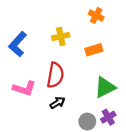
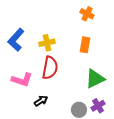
yellow cross: (61, 36) -> (47, 43), moved
orange rectangle: (94, 50) -> (85, 45), turned -63
black arrow: (57, 103) -> (41, 101), moved

